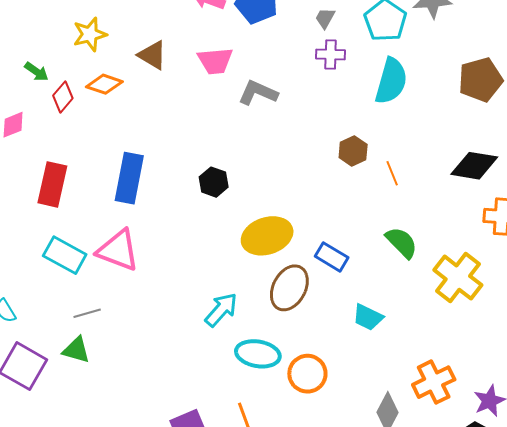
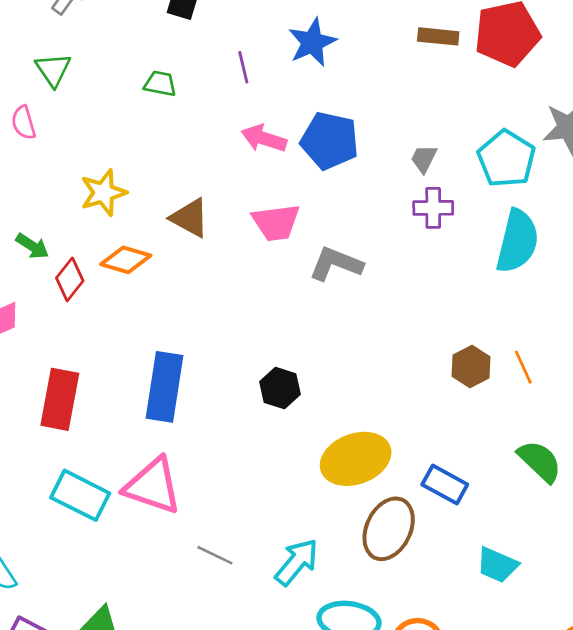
brown hexagon: (353, 151) -> (471, 366), moved
gray line: (87, 313) -> (215, 555), moved, turned 44

